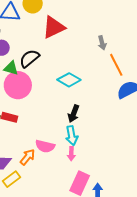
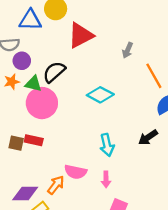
gray arrow: (102, 43) -> (128, 50), moved, turned 40
black arrow: (74, 114) -> (148, 137), moved, turned 36
cyan arrow: (72, 136) -> (107, 145), moved

